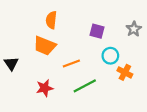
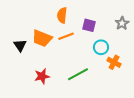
orange semicircle: (51, 20) -> (62, 15), moved
black triangle: (11, 64) -> (20, 45), moved
orange line: (71, 64) -> (66, 36), moved

